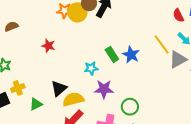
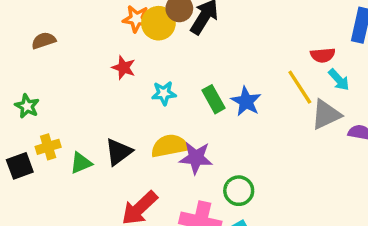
red semicircle: (178, 15) -> (323, 55), moved, turned -72
red star: (48, 46) -> (124, 68), moved
cyan star: (91, 68) -> (164, 93), moved
yellow semicircle: (73, 99) -> (170, 146), moved
green triangle: (36, 104) -> (81, 163), moved

